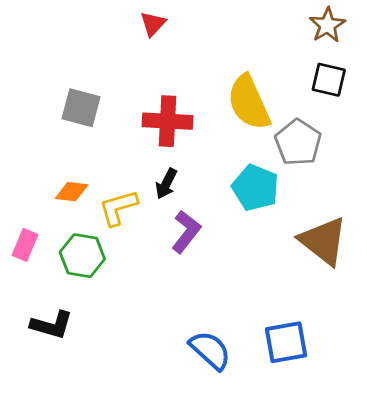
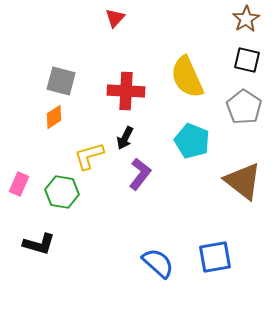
gray pentagon: (298, 142) -> (244, 107), moved
orange diamond: (72, 192) -> (54, 117), moved, turned -40

